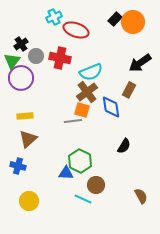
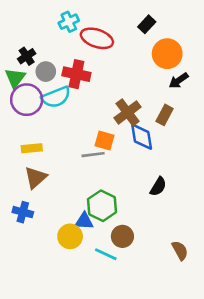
orange circle: (133, 22) -> (167, 54), moved
black arrow: (140, 63) -> (179, 80), size x0.7
cyan semicircle: (91, 72) -> (56, 97), moved
brown cross: (87, 92) -> (128, 112), moved
yellow circle: (29, 201) -> (70, 236), moved

